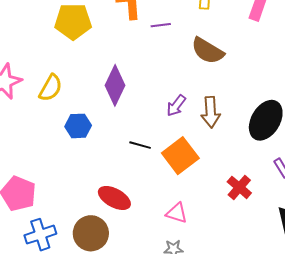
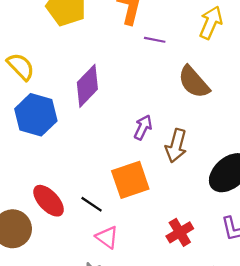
yellow semicircle: (51, 88) -> (21, 67), turned -92
purple arrow: (176, 106) -> (143, 127), turned 150
blue hexagon: (78, 126) -> (36, 115), size x1.5
black line: (140, 145) -> (92, 204), moved

